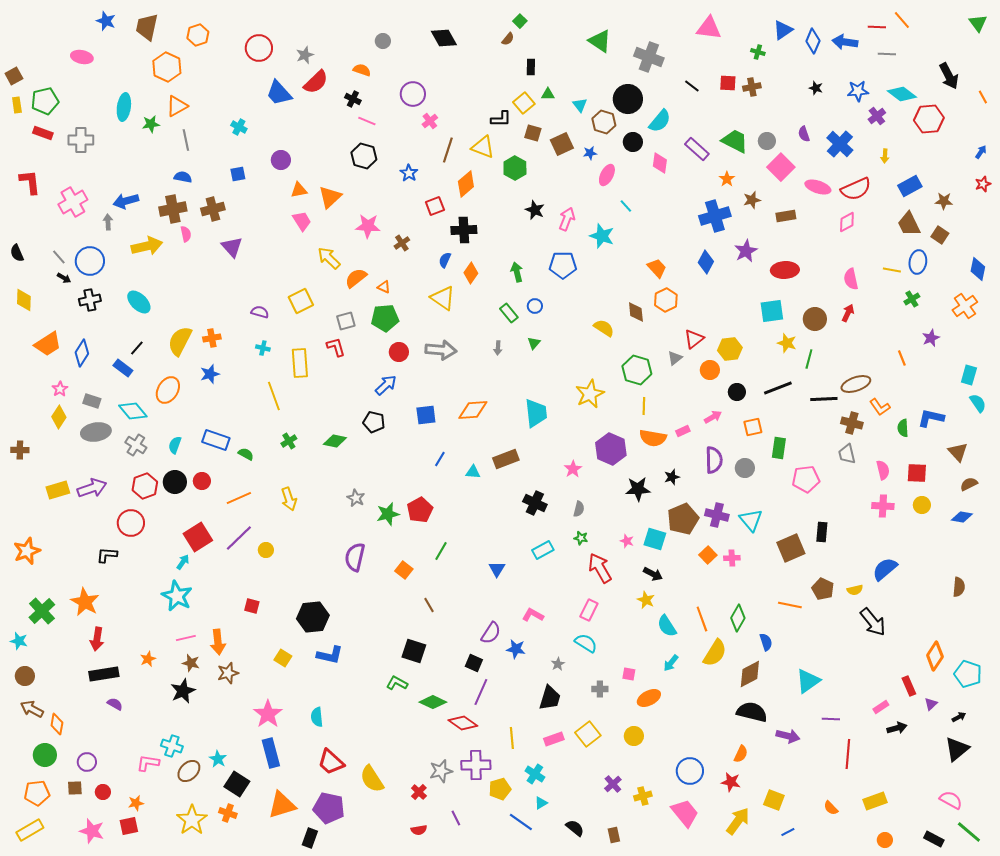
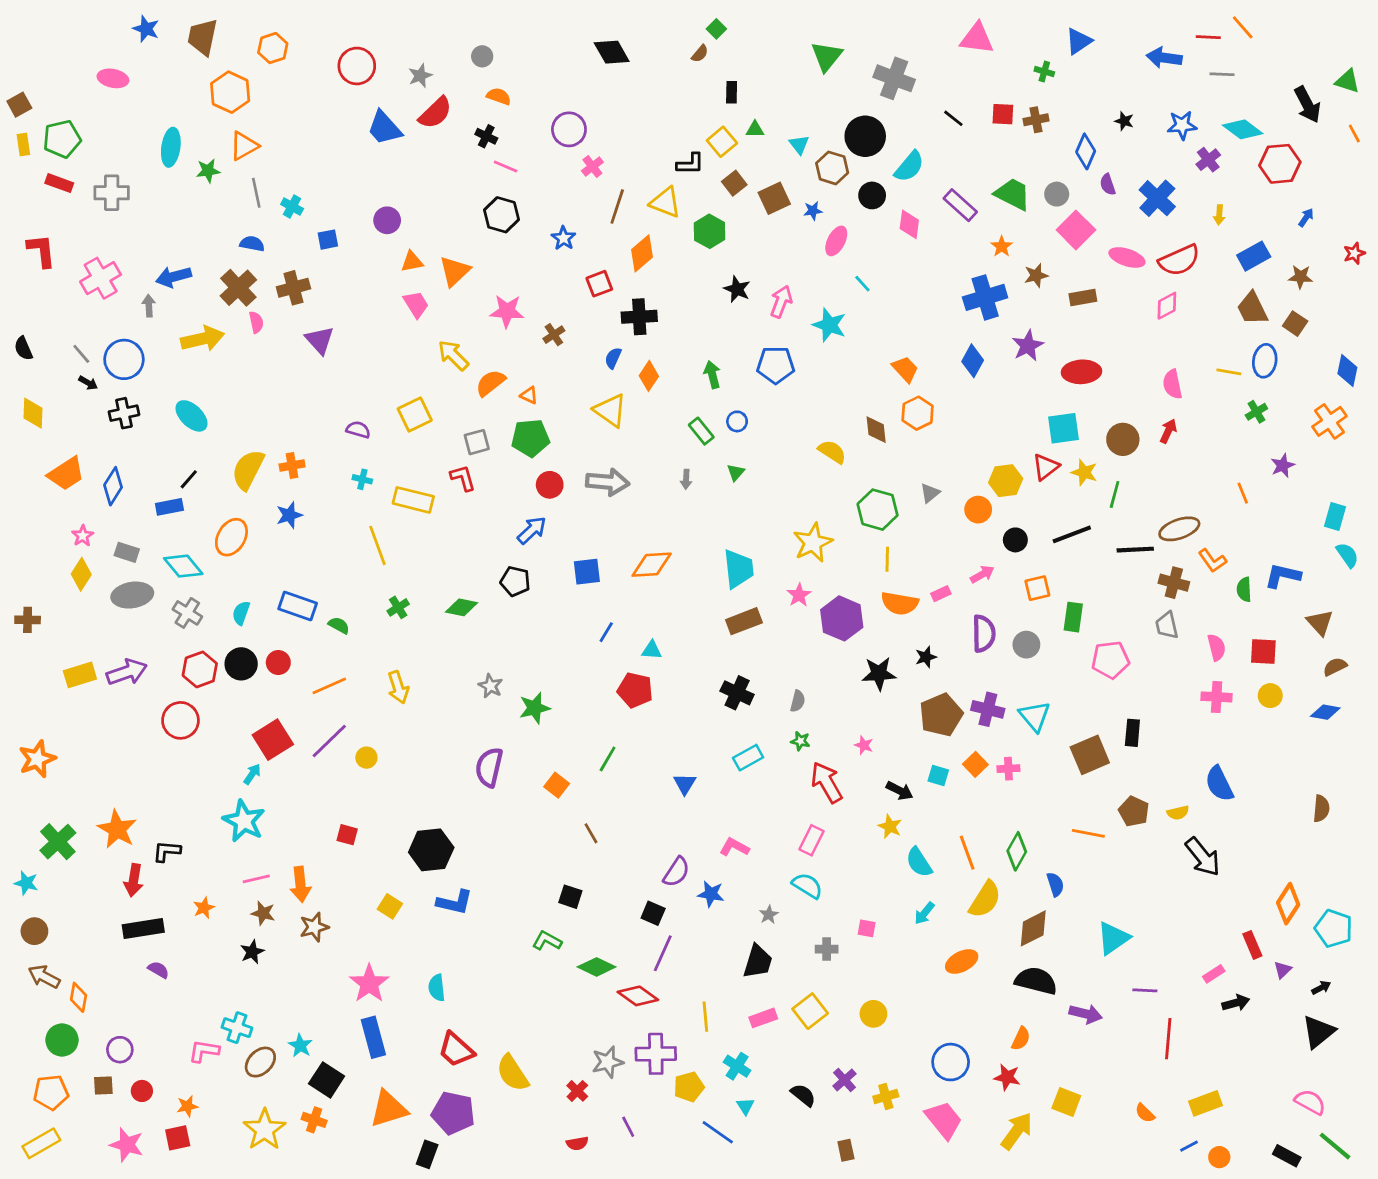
green triangle: (978, 23) -> (1347, 81), moved, turned -36
gray circle: (383, 41) -> (482, 56), moved
green triangle: (600, 41) -> (827, 56), turned 35
blue diamond: (813, 41) -> (1086, 151), moved
cyan cross: (239, 127) -> (292, 206), moved
brown square: (533, 133) -> (734, 183), turned 36
blue arrow: (981, 152) -> (1306, 218), moved
brown cross: (173, 209) -> (238, 288), turned -32
red triangle: (694, 339) -> (1046, 467), moved
yellow rectangle: (300, 363) -> (413, 500), turned -72
blue rectangle: (123, 368) -> (169, 507), turned -48
brown rectangle: (506, 459) -> (744, 621), moved
pink star: (573, 469) -> (799, 595), moved
red pentagon: (420, 510) -> (635, 690), moved, turned -30
cyan square: (655, 539) -> (938, 775), moved, size x0.7
black L-shape: (107, 555) -> (167, 851), moved
blue semicircle: (885, 569) -> (1219, 784), turned -76
black square: (414, 651) -> (570, 897), size x0.7
black star: (183, 691) -> (252, 952), size x0.7
orange ellipse: (649, 698) -> (962, 961), moved
cyan triangle: (541, 803) -> (745, 1106), turned -32
black semicircle: (575, 828) -> (803, 1095), moved
blue line: (788, 832) -> (1189, 1146), moved

